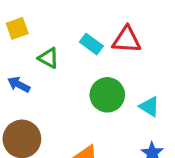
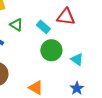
cyan rectangle: (91, 44) -> (43, 27), moved

